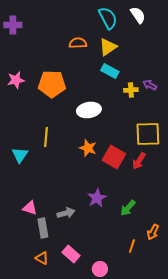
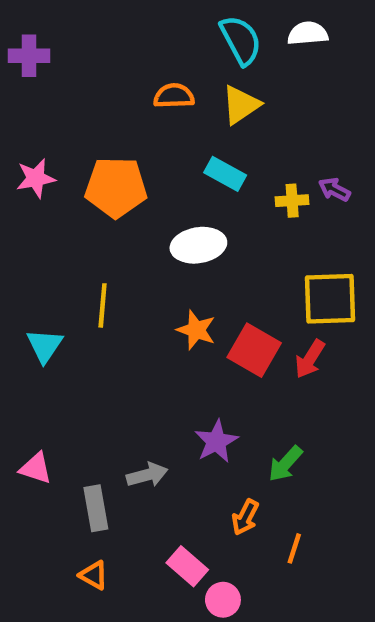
white semicircle: (138, 15) -> (308, 33), turned -60
cyan rectangle: (110, 71) -> (225, 174), moved
pink triangle: (30, 208) -> (36, 468), moved
orange arrow: (153, 232) -> (245, 517), moved
pink rectangle: (71, 254) -> (187, 566), moved

